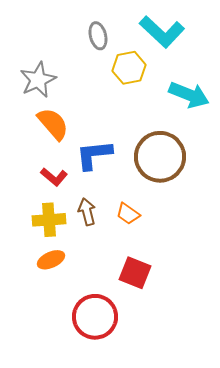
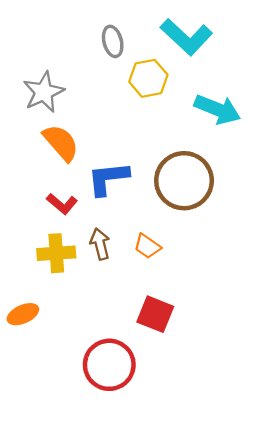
orange ellipse: (51, 260) -> (23, 314), moved

